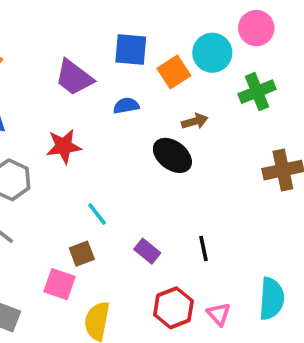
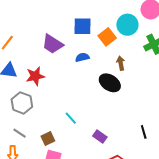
brown arrow: (195, 121) -> (121, 63), turned -80
red star: (64, 146) -> (35, 76), moved
black line: (203, 248) -> (144, 132), moved
brown square: (82, 254) -> (48, 138), moved

